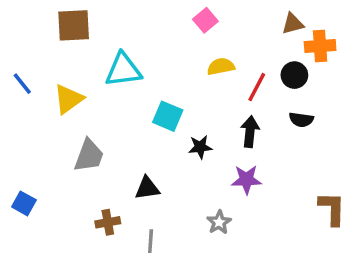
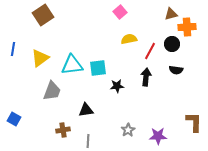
brown square: (74, 25) -> (43, 15), turned -30
cyan triangle: (123, 70) -> (72, 65), moved
blue line: (22, 84) -> (13, 49), turned 48
cyan square: (168, 116) -> (98, 68), turned -30
purple star: (246, 180) -> (158, 136), moved

